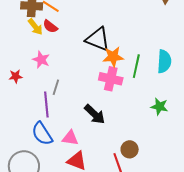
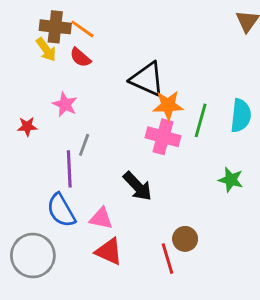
yellow arrow: (35, 27) -> (46, 50), moved

